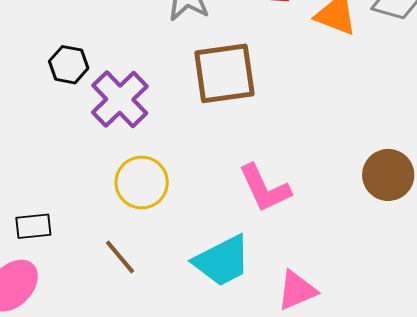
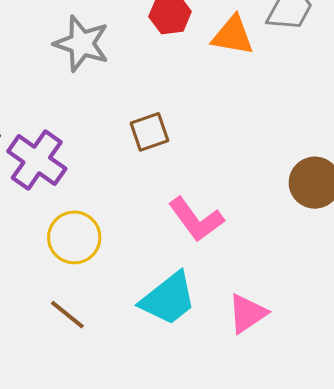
brown square: (224, 73) -> (149, 132), moved, size x0.6

